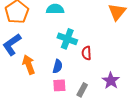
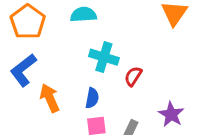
red semicircle: (86, 53) -> (133, 76), turned 40

